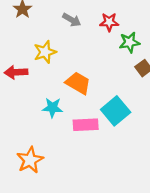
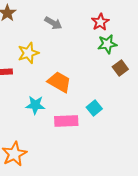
red star: (109, 22) -> (100, 22), moved, turned -30
cyan square: (116, 111) -> (94, 108), size x0.6

